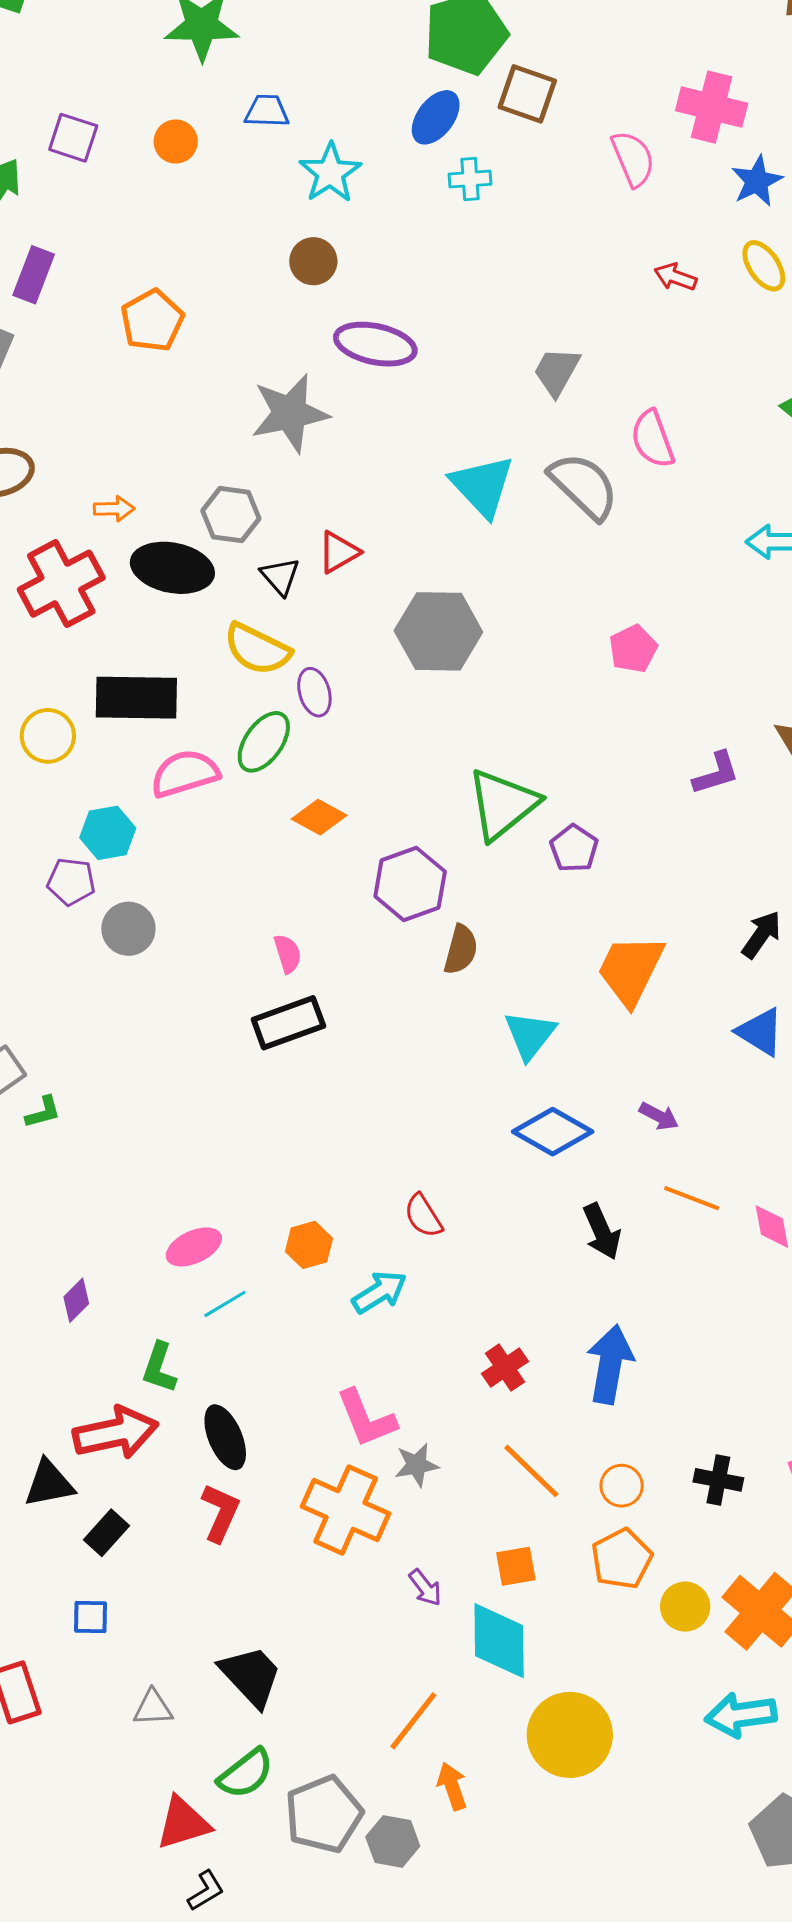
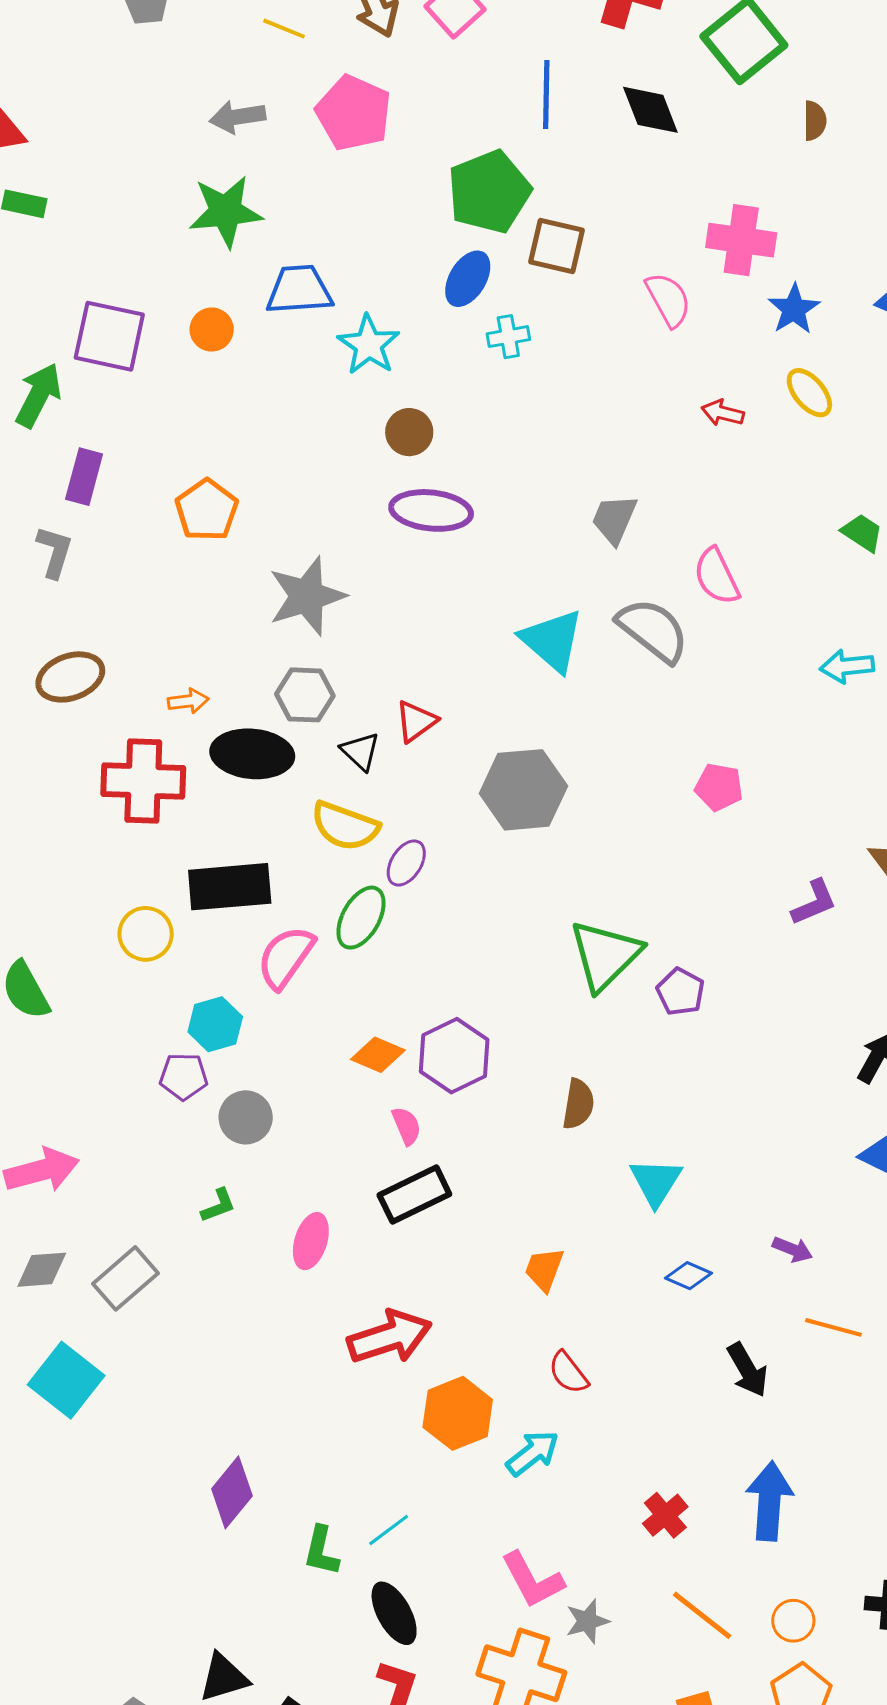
blue trapezoid: (267, 111) -> (299, 290), size x1.5
purple square: (73, 138) -> (109, 336), size x1.5
brown circle: (313, 261) -> (409, 432), moved
gray star: (290, 413) -> (307, 596), moved
red cross: (61, 584) -> (143, 781), turned 36
pink pentagon: (633, 649) -> (719, 787), turned -30
purple ellipse: (314, 692) -> (406, 863), turned 54
pink semicircle: (185, 773) -> (286, 957), turned -32
orange diamond: (319, 817) -> (378, 1055), moved
purple hexagon: (410, 884) -> (454, 1056), moved
orange trapezoid: (631, 970) -> (544, 1269), moved, size x0.6
green L-shape: (43, 1112) -> (218, 1205), moved
blue diamond: (553, 1132) -> (688, 1276), size x0.6
orange hexagon: (309, 1245) -> (458, 1413), size x1.5
pink ellipse: (194, 1247) -> (311, 1241), moved, turned -42
purple diamond: (76, 1300) -> (232, 1492), size x1.6
cyan line: (225, 1304) -> (389, 1530), moved
red arrow: (116, 1433) -> (390, 1337), moved

